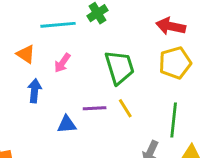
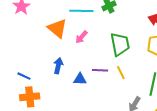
orange triangle: (26, 54) -> (57, 28), size x1.5
blue arrow: (35, 91) -> (58, 66), moved

